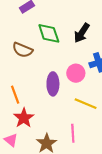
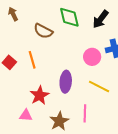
purple ellipse: (53, 84) -> (66, 82), moved
orange line: (15, 95) -> (32, 60), moved
pink triangle: (11, 140) -> (26, 115), turned -40

